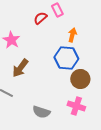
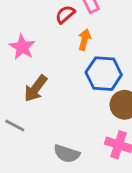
orange arrow: (72, 35) -> (84, 40), moved

